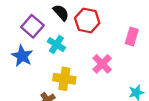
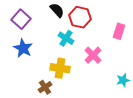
purple square: (32, 26) -> (21, 19), moved
cyan cross: (56, 45) -> (66, 38), moved

